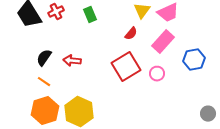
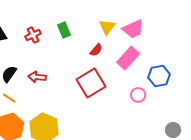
red cross: (56, 12) -> (33, 35), moved
green rectangle: (90, 15) -> (64, 30), moved
pink circle: (157, 74) -> (138, 95), moved

